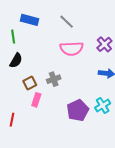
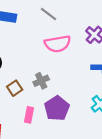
pink rectangle: (36, 100) -> (29, 115), moved
purple pentagon: (78, 110) -> (57, 108), moved

